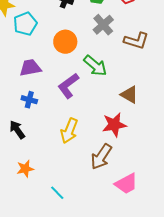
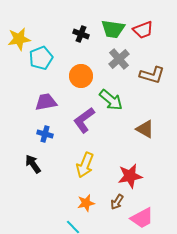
red star: (114, 125) -> (130, 176), moved
brown arrow: (101, 157) -> (117, 202), moved, size x0.6
orange star: (25, 169) -> (86, 203), moved

